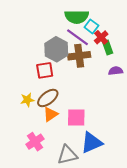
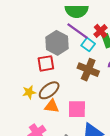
cyan square: (91, 26) -> (88, 45), moved
brown cross: (79, 56) -> (88, 70), moved, turned 30
orange triangle: (50, 114) -> (52, 106), turned 42

